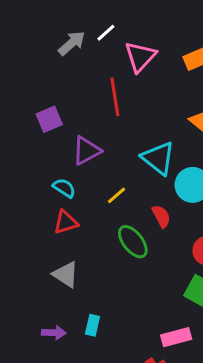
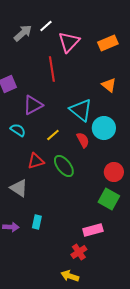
red semicircle: (161, 216) -> (83, 140), moved
red triangle: (66, 222) -> (36, 161), moved

